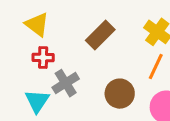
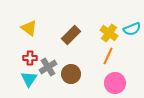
red cross: (43, 57) -> (30, 58), moved
brown circle: (120, 94) -> (71, 74), moved

